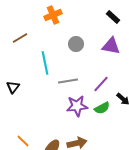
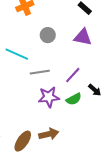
cyan line: (45, 63) -> (17, 54), turned -55

